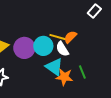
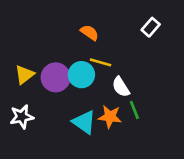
orange semicircle: (70, 37) -> (90, 33), moved, turned 80
white semicircle: (62, 49) -> (121, 87), moved
cyan triangle: (54, 67) -> (84, 122), moved

